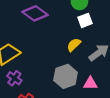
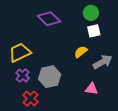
gray hexagon: (66, 76) -> (50, 77), moved

